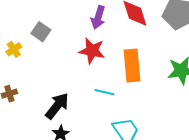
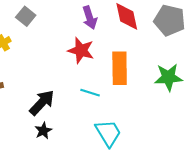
purple arrow: (98, 17) -> (90, 18), turned -40
gray square: (41, 32) -> (26, 16), moved

